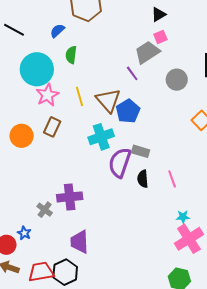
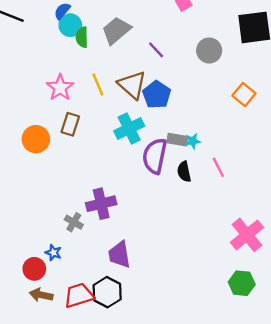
gray trapezoid: (147, 52) -> (116, 30), moved
cyan circle: (37, 69) -> (70, 25), moved, size x0.6
cyan star: (183, 217) -> (193, 141), moved

